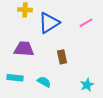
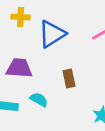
cyan semicircle: (44, 82) -> (39, 100), moved

